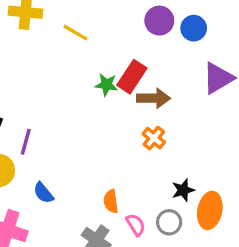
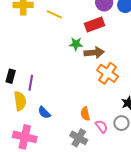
red rectangle: (132, 77) -> (95, 25), moved, turned 42
brown arrow: (154, 98) -> (94, 53), moved
orange cross: (154, 138) -> (108, 73), size x1.5

